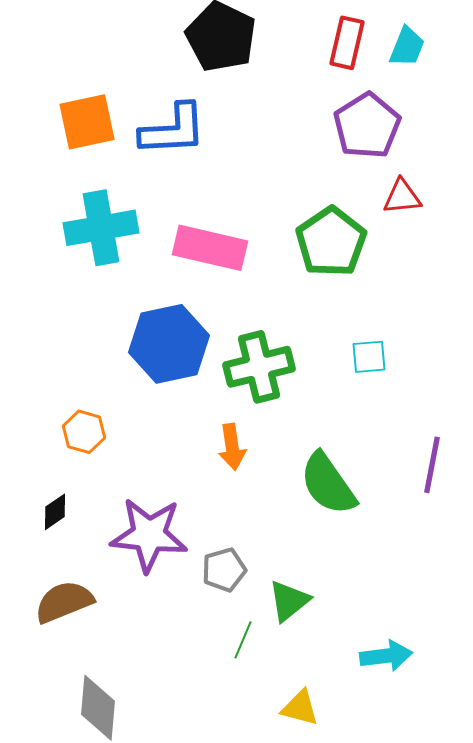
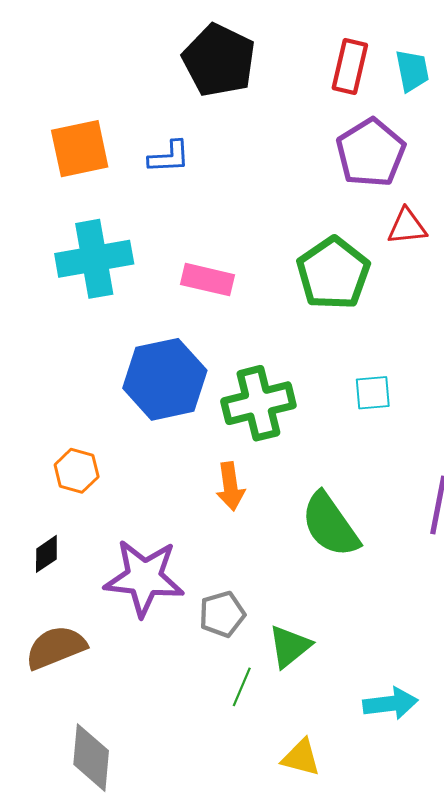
cyan trapezoid: (407, 47) -> (412, 71), turned -33
blue L-shape: (173, 130) -> (169, 157), size x0.6
pink rectangle: (210, 248) -> (208, 280), size x0.7

